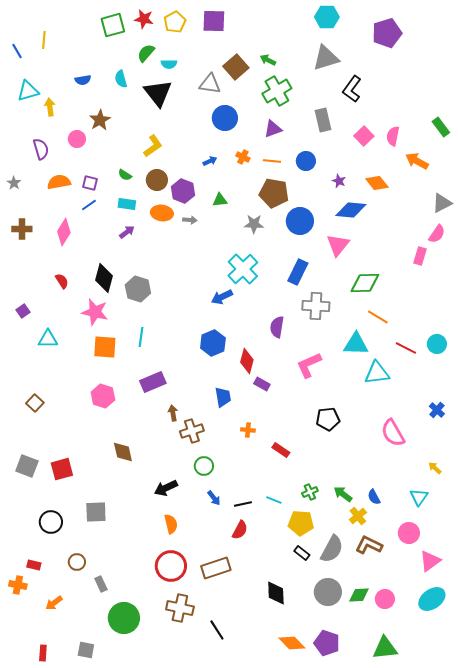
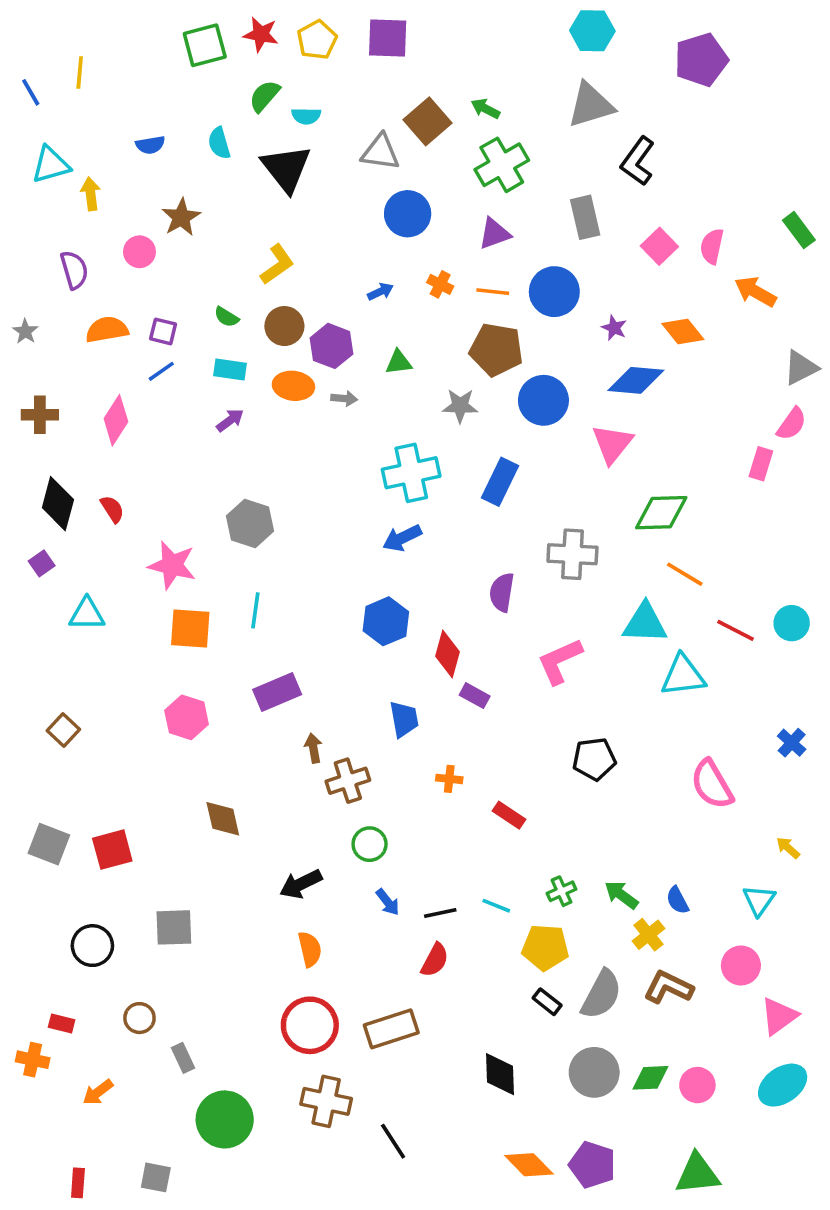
blue circle: (306, 161) -> (554, 292), size x1.4
cyan cross: (243, 269) -> (411, 473), moved, turned 32
blue rectangle: (298, 272) -> (500, 482), moved
black diamond: (104, 278) -> (58, 504), moved

